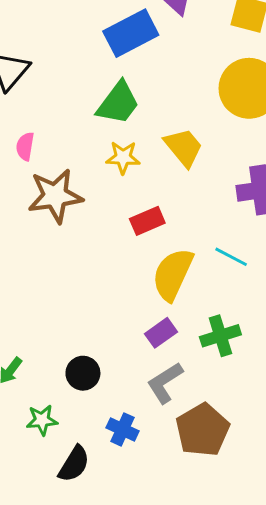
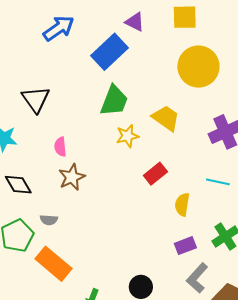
brown star: (55, 196) -> (72, 177), moved, size x0.7
yellow semicircle: (173, 274) -> (182, 204), size x0.6
purple rectangle: (161, 333) -> (185, 246), turned 30

